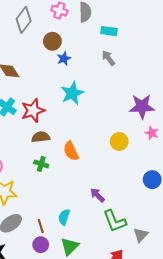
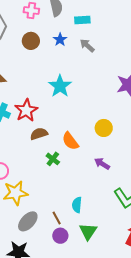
blue star: (64, 59) -> (60, 40), moved
yellow circle: (119, 141) -> (104, 128), moved
green cross: (41, 164) -> (53, 159), moved, turned 32
purple arrow: (97, 195) -> (102, 164), moved

